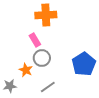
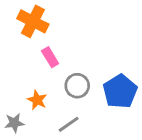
orange cross: (46, 15) -> (33, 21), moved, turned 30
gray circle: (42, 58) -> (77, 86), moved

